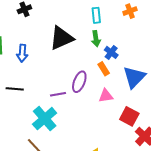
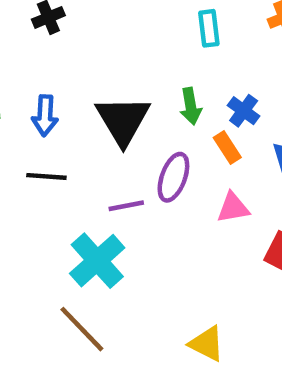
black triangle: (61, 38) -> (123, 120), moved, turned -36
green arrow: (96, 39) -> (191, 106), moved
black line: (15, 89) -> (46, 176), moved

